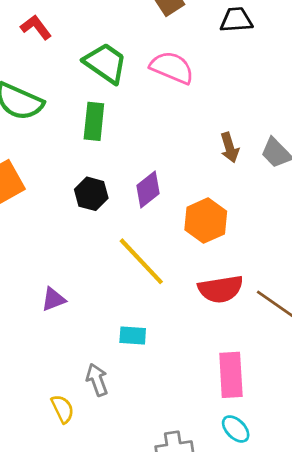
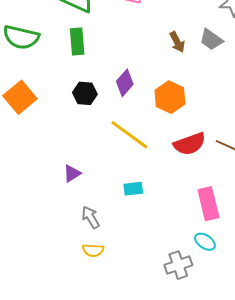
gray arrow: (97, 380) -> (91, 217), moved
yellow semicircle: (63, 409) -> (93, 250), turned 130
cyan ellipse: (236, 429) -> (205, 242), moved

